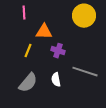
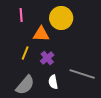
yellow circle: (84, 16) -> (61, 18), moved
purple cross: (58, 51) -> (47, 58), moved, turned 32

